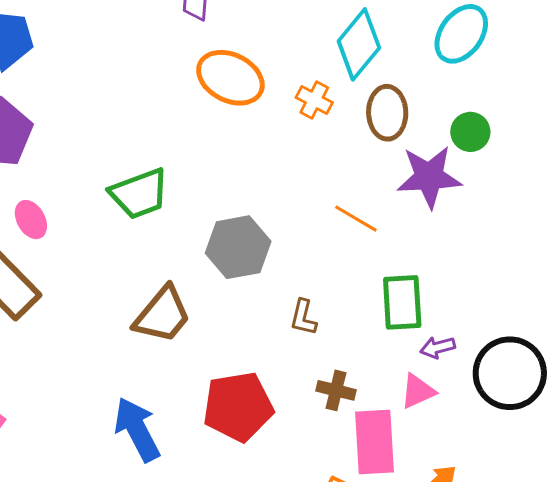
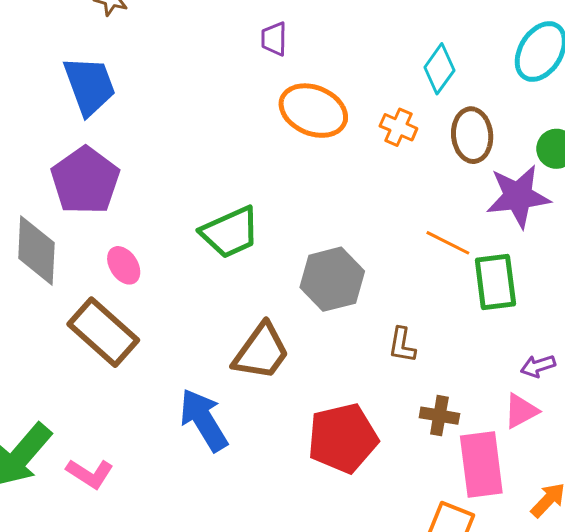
cyan diamond: (359, 44) -> (439, 69), size x0.7
green rectangle: (402, 302) -> (495, 282), moved
blue arrow: (137, 429) -> (204, 420), moved

